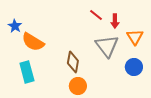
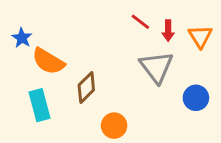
orange triangle: (135, 37) -> (200, 36), moved
brown diamond: (73, 62) -> (86, 88), moved, turned 35

